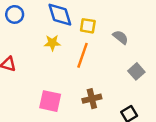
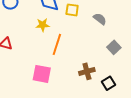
orange line: (83, 55) -> (57, 44), moved
brown cross: (92, 99) -> (87, 71), moved

